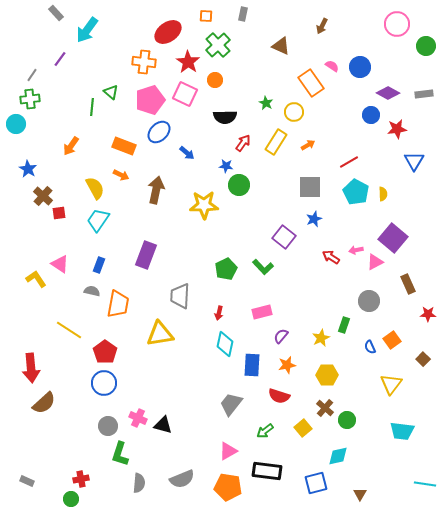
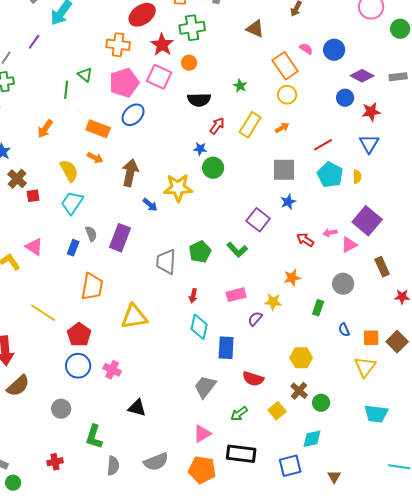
green cross: (218, 45) -> (192, 28), turned 35
yellow circle: (294, 112) -> (287, 95), moved
blue arrow: (187, 153) -> (150, 205), moved
blue triangle: (414, 161) -> (369, 144), moved
gray semicircle: (92, 291) -> (91, 234), moved, turned 56
gray trapezoid: (180, 296) -> (166, 262), moved
yellow star: (321, 338) -> (273, 302), moved, turned 30
orange square: (392, 340) -> (371, 338), moved, turned 36
brown square: (423, 359) -> (397, 342), size x1.5
orange star: (287, 365) -> (292, 278), moved
pink cross: (138, 418) -> (112, 370), moved
gray circle: (108, 426) -> (61, 409), moved
green circle: (71, 499) -> (13, 483), moved

